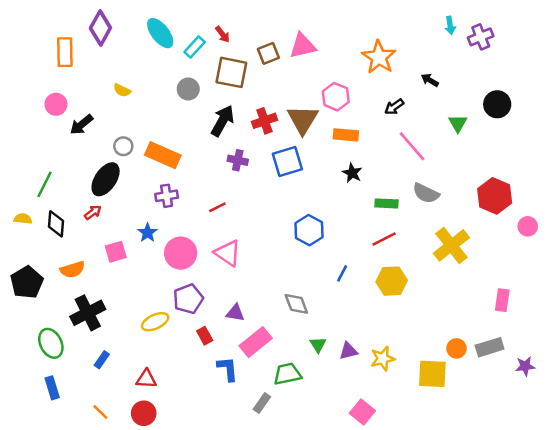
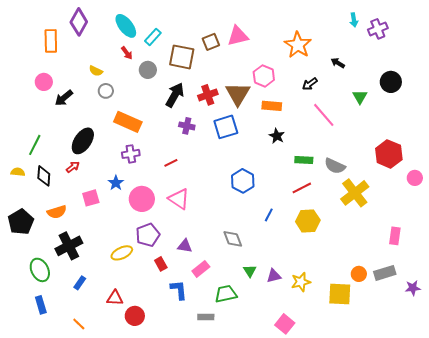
red arrow: (223, 34) -> (127, 53), moved
gray circle: (123, 146) -> (106, 91), moved
gray semicircle: (426, 193) -> (335, 166), moved
pink rectangle: (256, 342) -> (201, 269), size x0.7
gray rectangle: (262, 403) -> (206, 317), turned 56
red circle: (144, 413) -> (135, 316), moved

